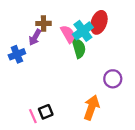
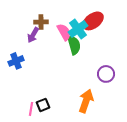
red ellipse: (99, 22) -> (93, 21), turned 35
blue cross: (17, 54) -> (16, 61), moved
pink line: (33, 116) -> (31, 109), turned 32

